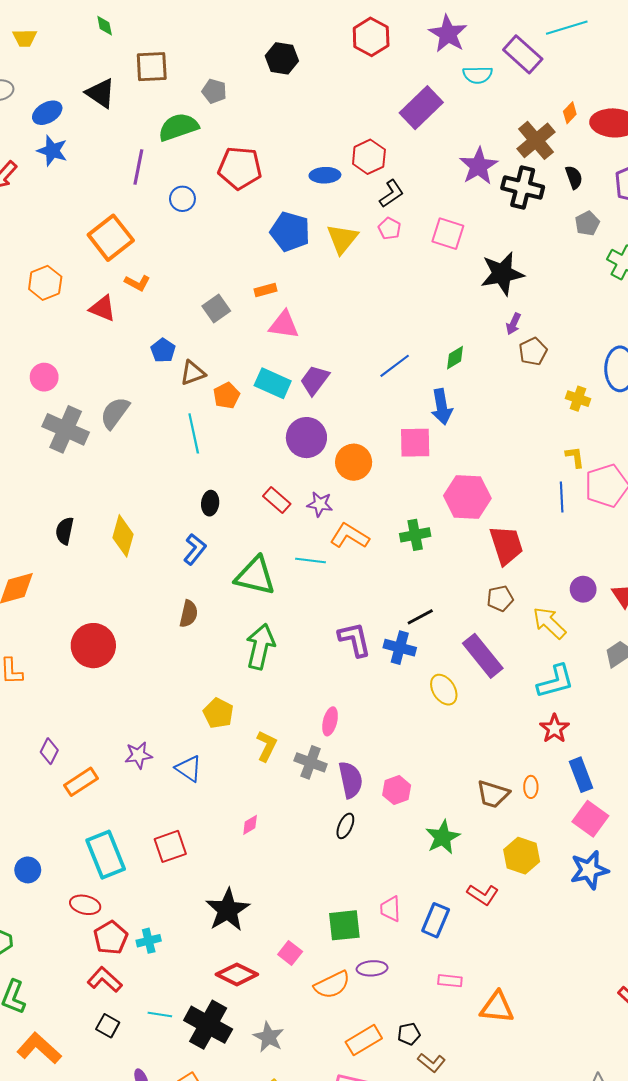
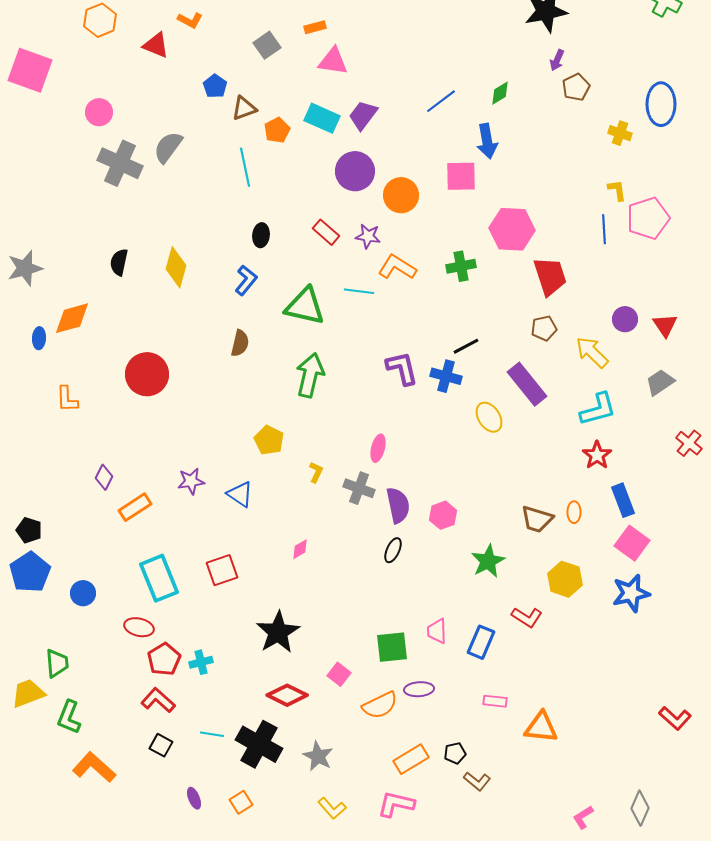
yellow L-shape: (266, 746) -> (316, 472), size x0.7

